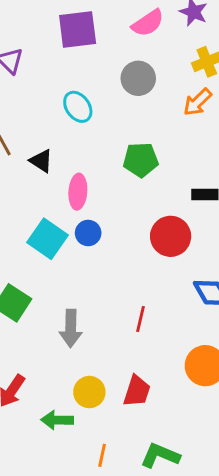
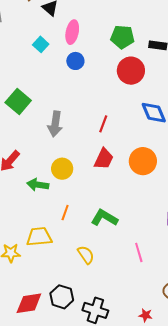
green pentagon: (141, 160) -> (122, 37), moved
cyan square: (47, 239) -> (41, 44), moved, size x0.6
red trapezoid: (137, 391) -> (104, 159), moved

